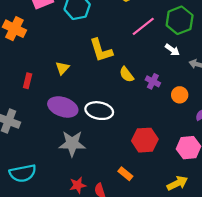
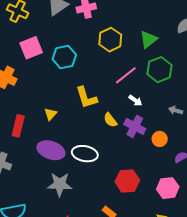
white arrow: (172, 50) -> (135, 100), moved
red rectangle: (28, 81) -> (18, 126), size x1.5
purple cross: (153, 81) -> (135, 126), size x1.5

